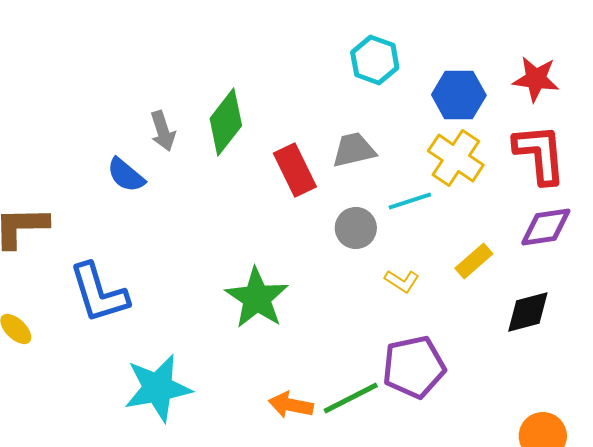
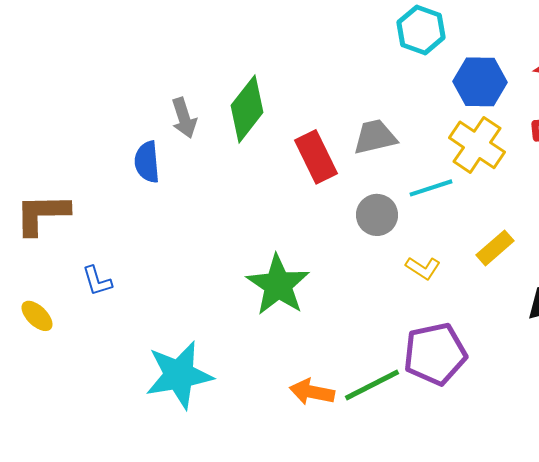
cyan hexagon: (375, 60) -> (421, 30), moved
blue semicircle: (126, 175) -> (147, 162), turned 45
blue L-shape: (99, 293) -> (97, 281), moved, size x0.5

